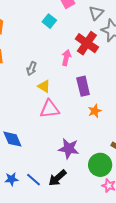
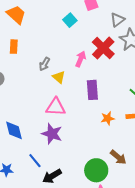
yellow triangle: (44, 86) -> (59, 77), moved
orange star: (95, 111) -> (108, 118), moved
purple star: (69, 149) -> (52, 134), moved
blue line: (33, 180) -> (35, 161), moved

